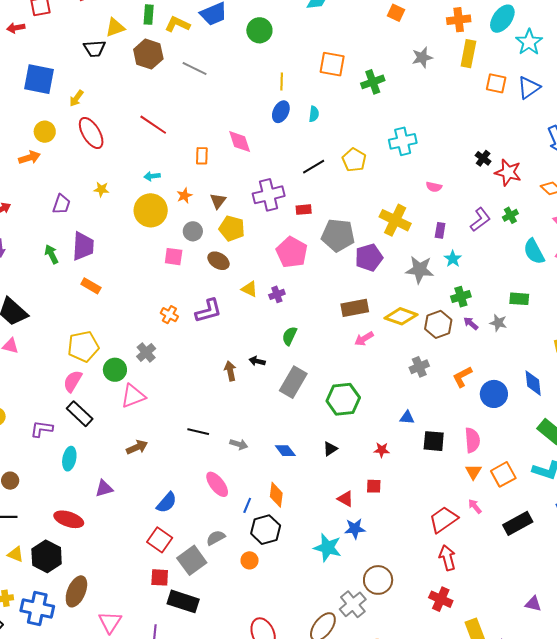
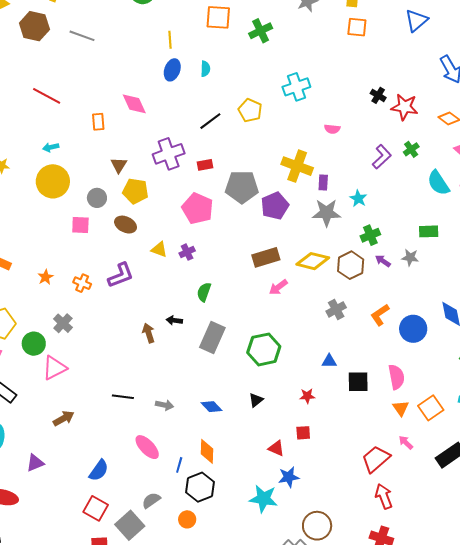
orange square: (496, 83) -> (357, 27), moved
orange star: (184, 196) -> (45, 277), moved
purple rectangle: (440, 230) -> (323, 183), moved

